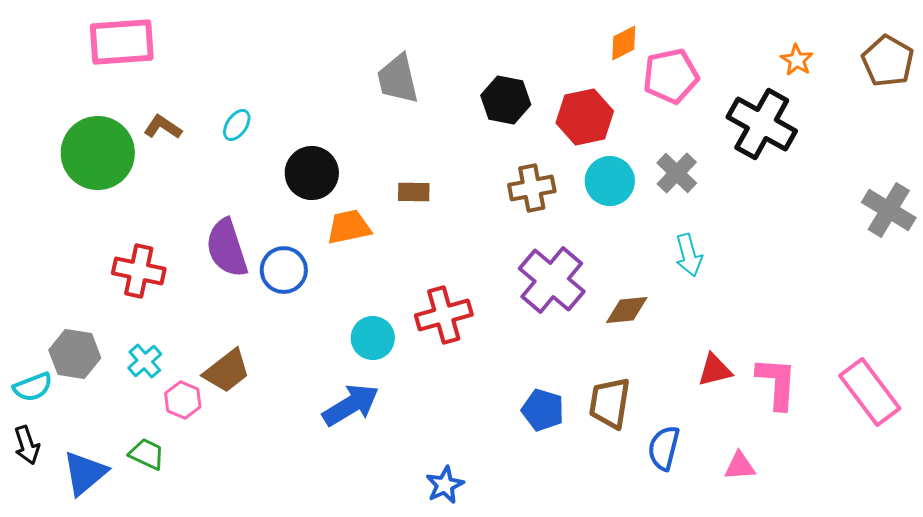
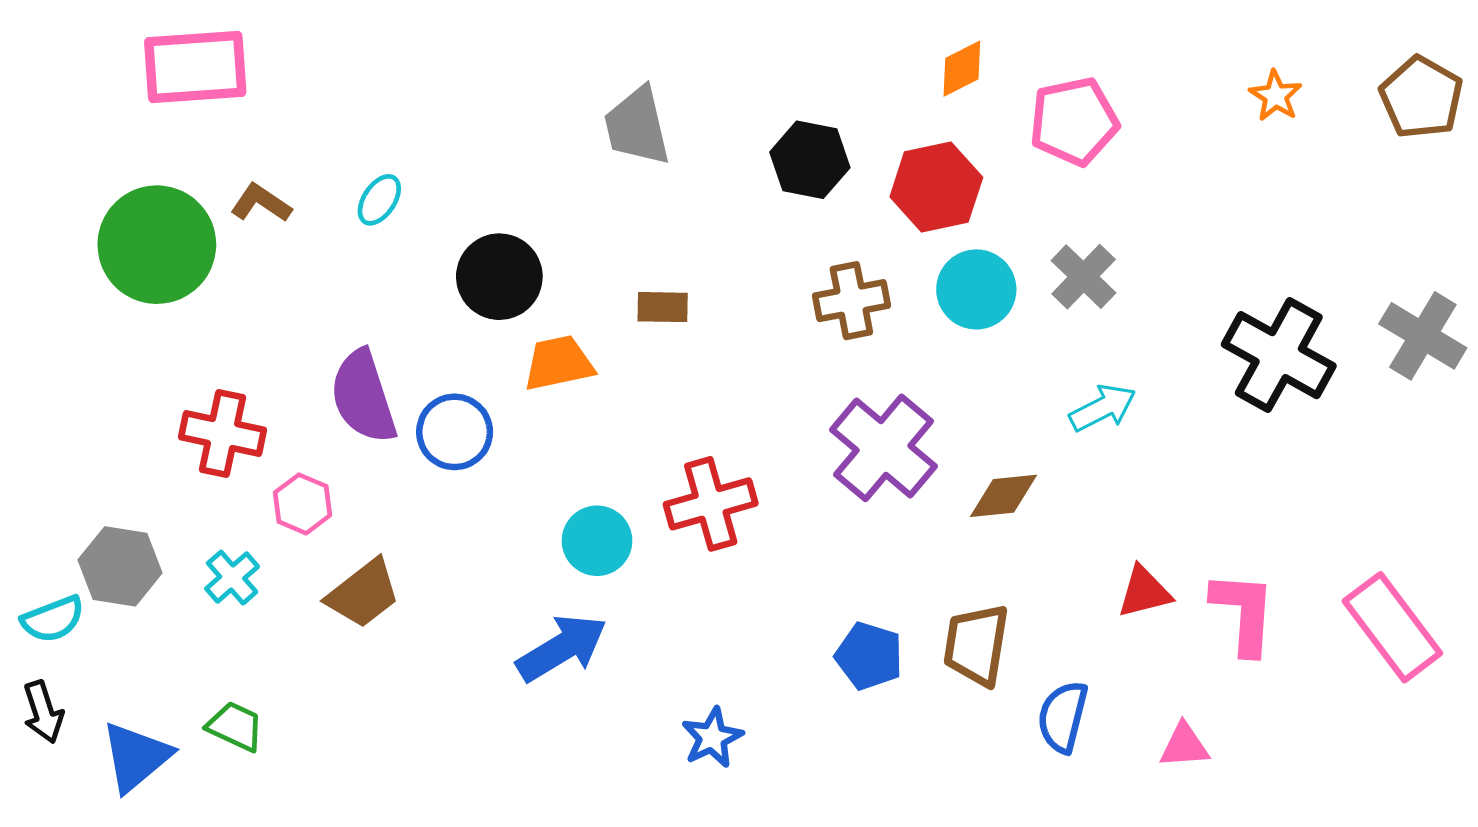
orange diamond: (624, 43) -> (962, 69), moved
black cross: (762, 124) -> (1279, 355), moved
cyan arrow: (689, 255) -> (1103, 408), turned -102
pink hexagon: (183, 400) -> (302, 504), moved
blue star: (445, 485) -> (712, 738), moved

